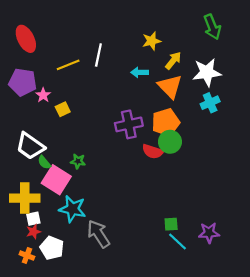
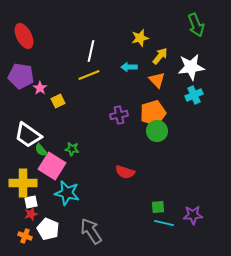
yellow line: (68, 65) -> (89, 75), moved
orange triangle: (170, 86) -> (157, 80), size x0.7
purple cross: (129, 124) -> (119, 115), size x0.7
red semicircle: (153, 152) -> (125, 172), moved
gray arrow: (98, 234) -> (91, 231), moved
cyan line: (178, 241) -> (164, 223), turned -30

